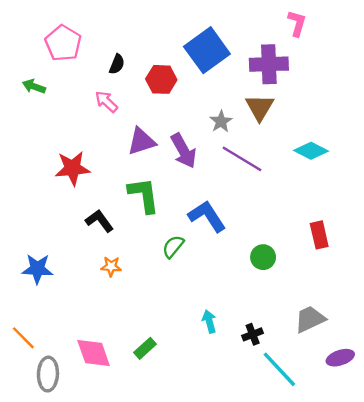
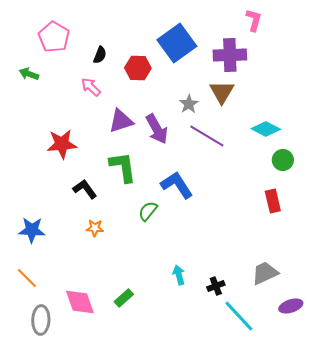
green circle: (263, 257) -> (283, 160), moved
orange line: (23, 338) -> (27, 278), moved

